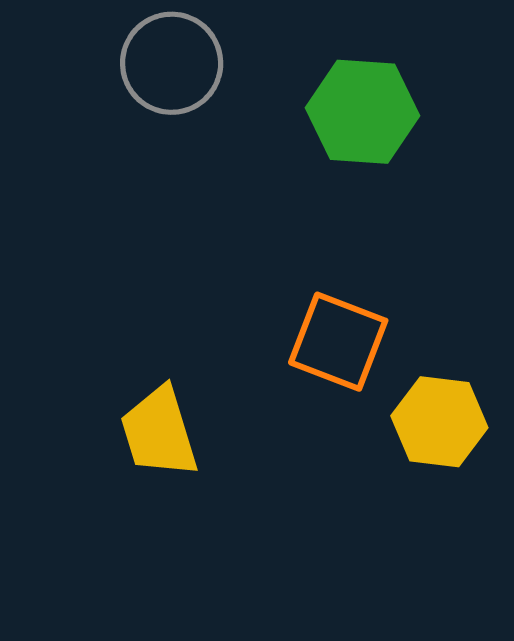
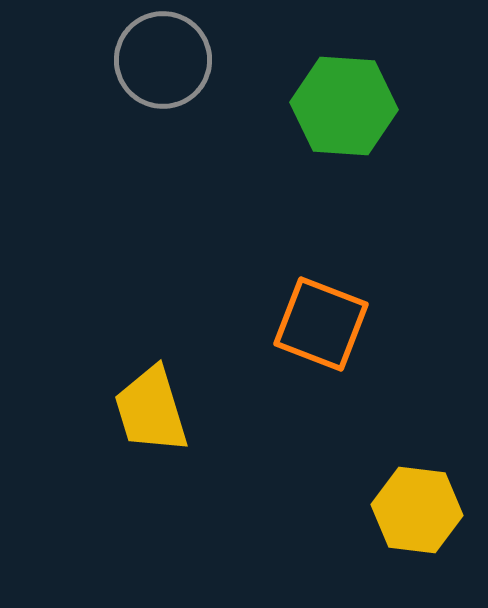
yellow hexagon: (439, 422) -> (417, 510), moved

